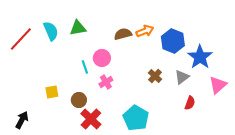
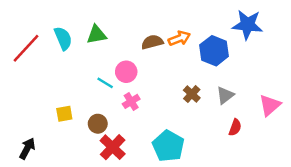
blue star: (200, 57) -> (247, 25), moved, turned -30
cyan line: (85, 67) -> (105, 83), turned -40

